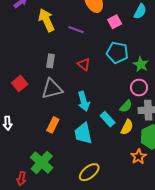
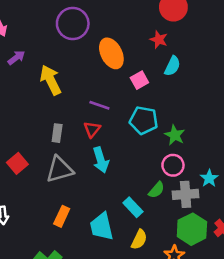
purple line: (76, 30) -> (99, 105), moved
red triangle: (84, 64) -> (92, 129), moved, turned 32
cyan arrow: (84, 101) -> (101, 160), moved
yellow semicircle: (127, 127) -> (139, 240), moved

